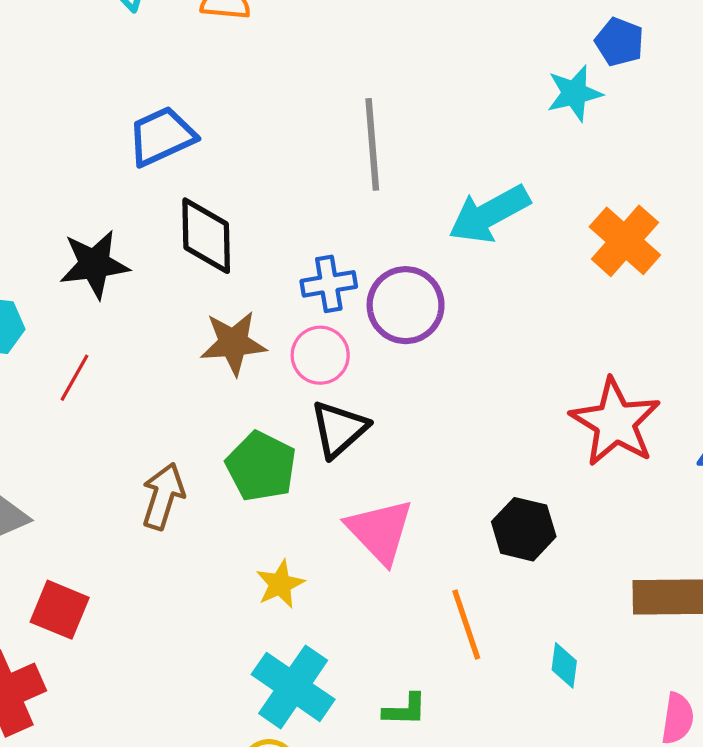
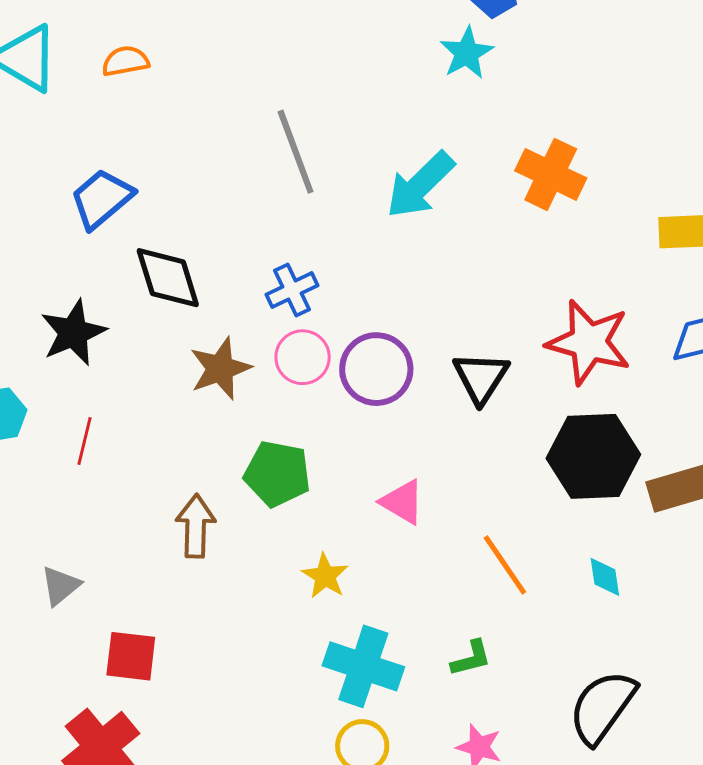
purple circle: (406, 305) -> (376, 369), moved
black triangle: (339, 429) -> (481, 377), moved
black hexagon: (524, 529) -> (593, 456), moved, size x1.5
pink triangle: (380, 531) -> (402, 502), size x0.7

